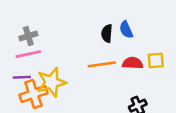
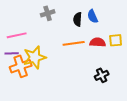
gray cross: (28, 36) -> (48, 13), moved

